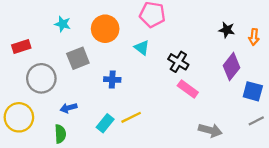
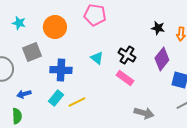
cyan triangle: (142, 48) -> (97, 58), moved
black cross: (178, 62) -> (127, 55), moved
blue cross: (112, 80) -> (61, 70), size x1.5
cyan rectangle: (105, 123) -> (56, 98), moved

